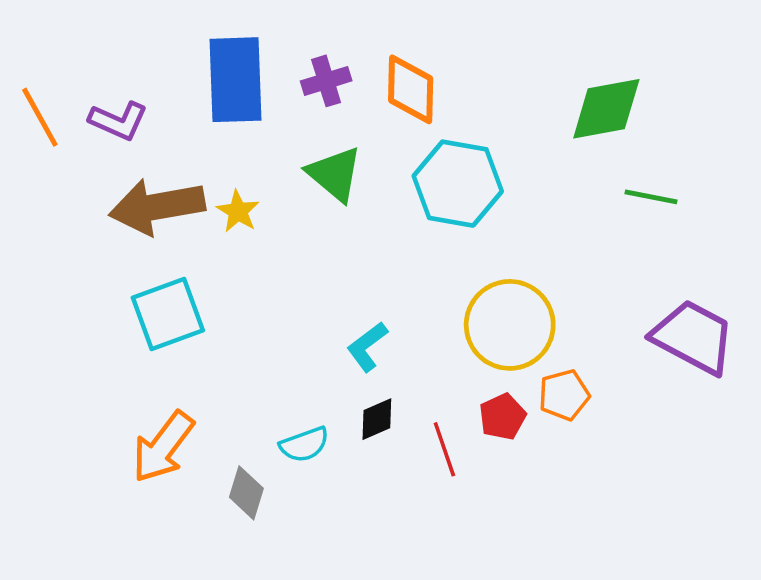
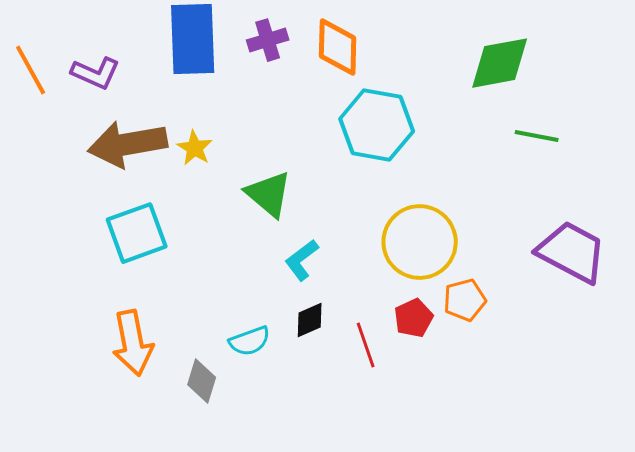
green triangle: (335, 174) -> (269, 194), moved
orange arrow: (163, 447) -> (133, 343), turned -48

